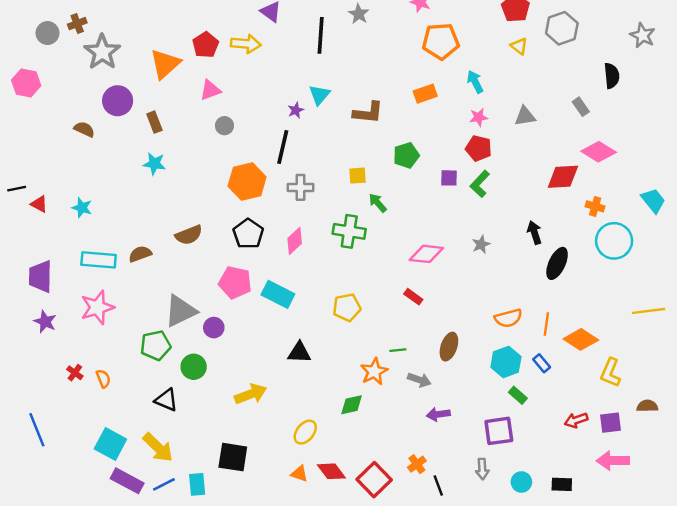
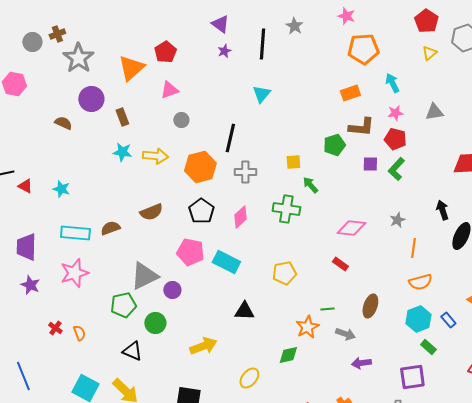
yellow arrow: (246, 44) -> (155, 156), moved
yellow triangle: (519, 46) -> (429, 53), turned 42
purple star: (296, 110) -> (224, 51), moved
brown L-shape: (368, 113) -> (361, 127), moved
orange line: (546, 324) -> (413, 248), moved

